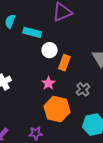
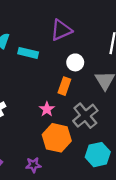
white circle: (50, 50) -> (75, 62), moved
gray cross: (83, 89) -> (85, 116), size x1.6

